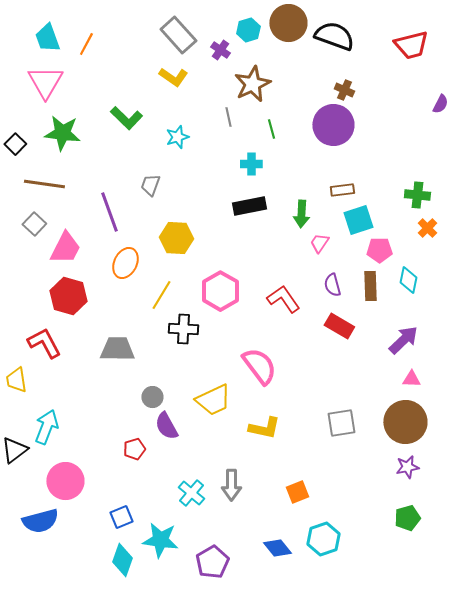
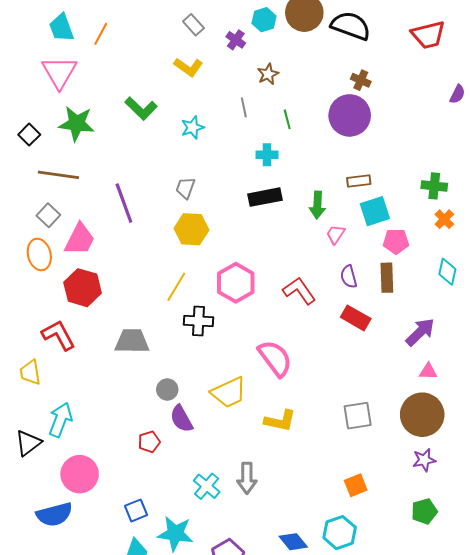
gray rectangle: (178, 35) -> (193, 25), size x0.6
brown star: (252, 84) -> (268, 74), size x0.6
gray trapezoid: (150, 185) -> (185, 188), moved
orange ellipse: (125, 263) -> (39, 254), moved, turned -40
cyan diamond: (408, 280) -> (447, 272), moved
orange square: (297, 492) -> (356, 485), moved

